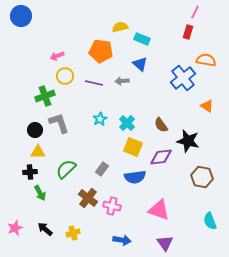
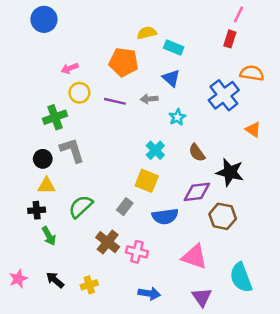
blue circle: (21, 16) -> (44, 19), moved
cyan star: (100, 119) -> (177, 117), moved
yellow square: (133, 147) -> (147, 181), moved
brown hexagon: (202, 177) -> (223, 216), moved
cyan semicircle: (210, 221) -> (241, 278), moved, size x1.4

